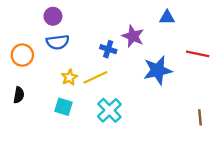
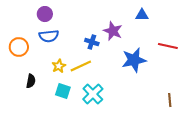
black semicircle: (19, 95) -> (31, 81), moved
cyan square: (64, 107) -> (63, 91), moved

